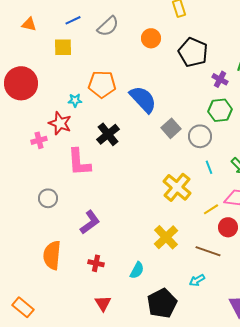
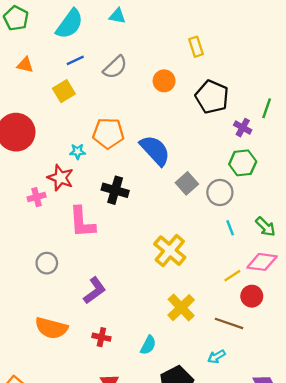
yellow square: (63, 47) -> (64, 91), turned -30
black cross: (108, 134) -> (115, 190), turned -35
yellow cross: (177, 187) -> (170, 251), moved
orange semicircle: (52, 255) -> (51, 328), turned -80

